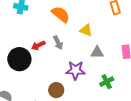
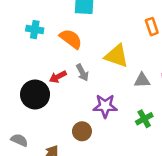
orange semicircle: (61, 14) -> (71, 39), moved
yellow triangle: (86, 30) -> (117, 56), size x1.5
gray triangle: (97, 52) -> (142, 80), moved

